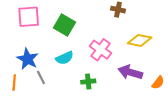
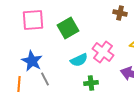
green square: (65, 25) -> (68, 28), turned 30
cyan semicircle: (65, 58) -> (79, 60), moved

